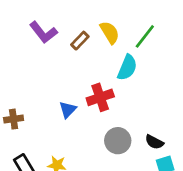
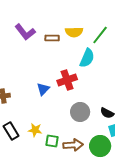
yellow semicircle: (110, 32) -> (74, 32), turned 120
brown rectangle: (80, 41) -> (52, 38), turned 48

